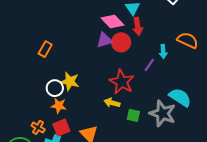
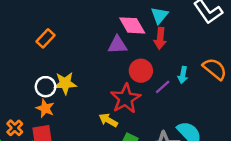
red circle: (121, 42) -> (141, 71), moved
yellow star: (70, 81) -> (65, 83), turned -30

